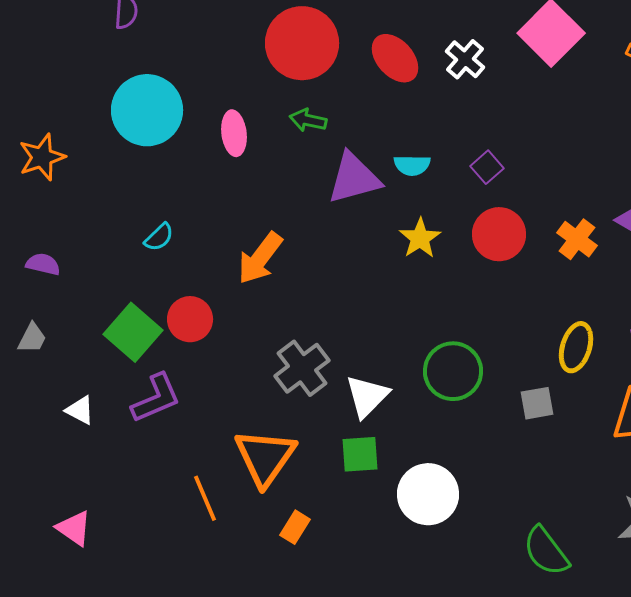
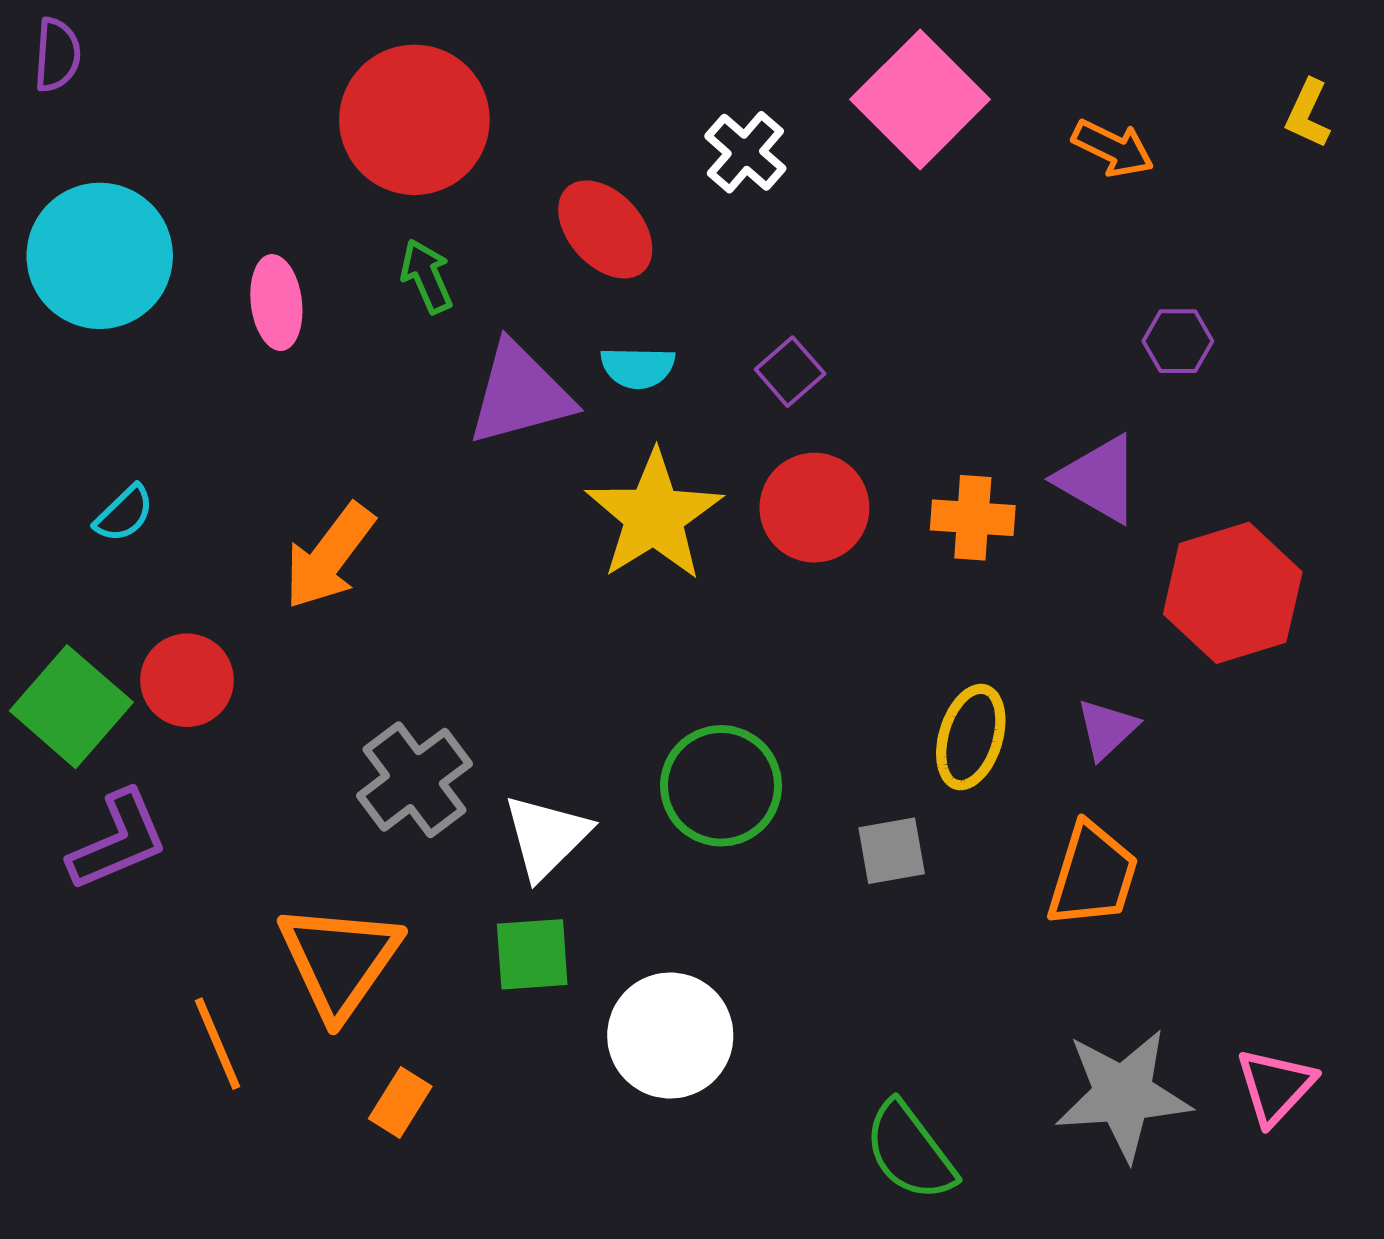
red ellipse: (395, 58) -> (605, 229), moved
green arrow: (308, 120) -> (427, 276), turned 54
yellow star: (420, 238) -> (654, 516), size x1.6
orange cross: (577, 239) -> (973, 518), turned -33

